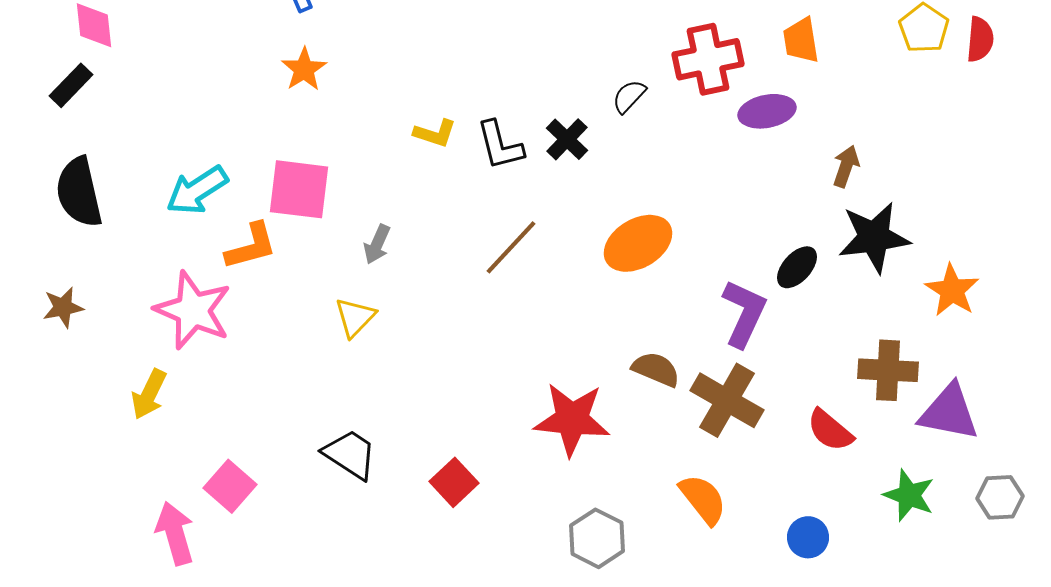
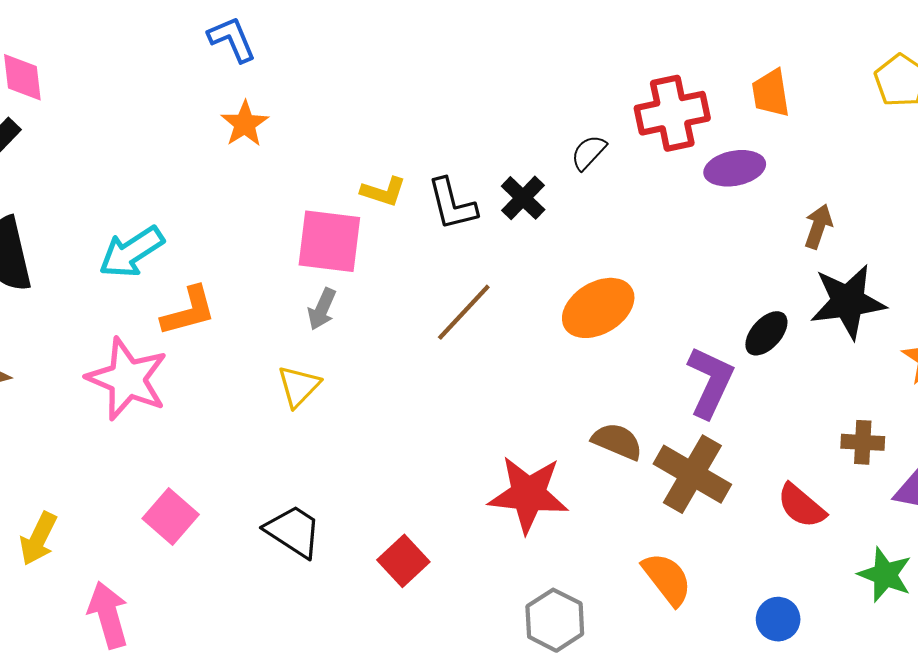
pink square: (299, 189) -> (329, 241), moved
brown cross: (888, 370) -> (863, 442), size x0.7
yellow arrow: (149, 394) -> (38, 539), moved
pink square: (230, 486) -> (171, 516), moved

